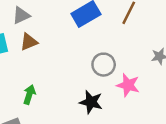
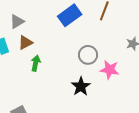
green arrow: (29, 95) -> (36, 63), moved
black star: (91, 102) -> (81, 86), turned 30

